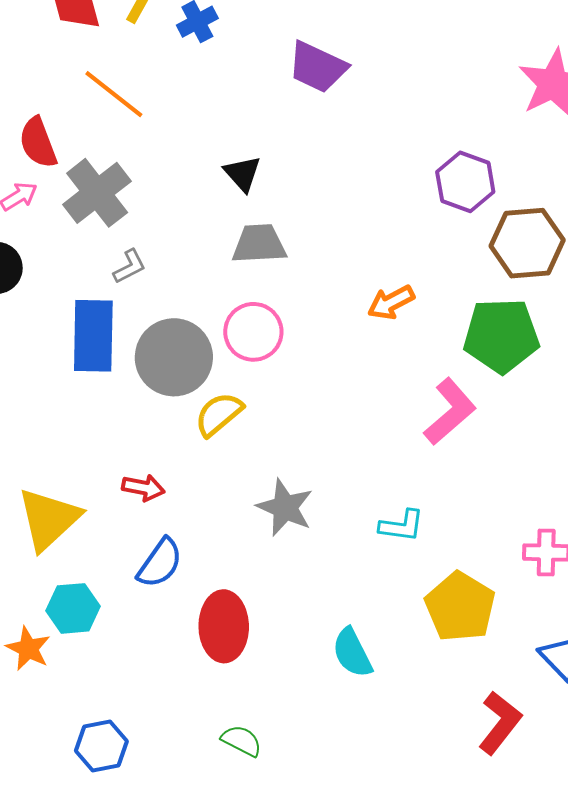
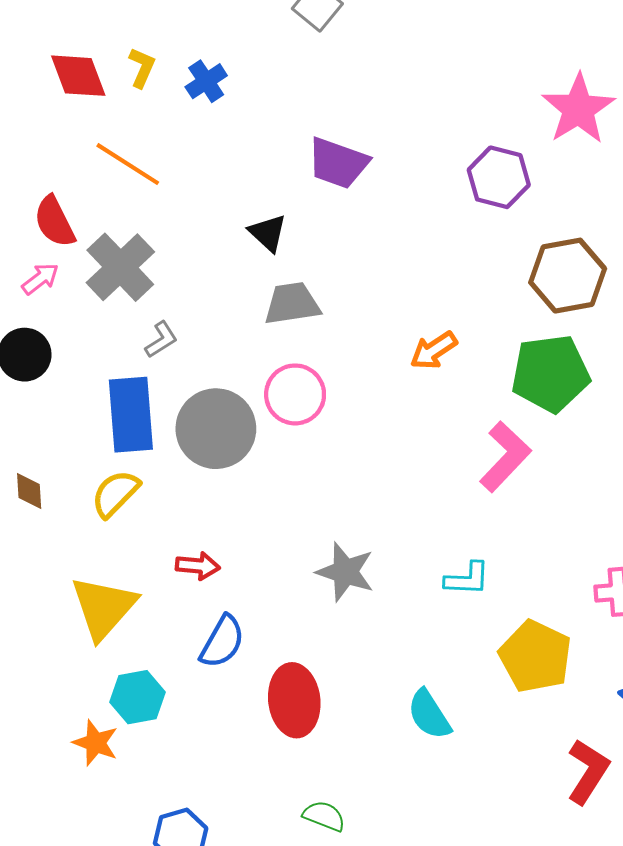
purple trapezoid: (317, 67) -> (338, 163), moved
purple hexagon: (465, 182) -> (499, 177), moved
yellow semicircle: (219, 414) -> (115, 494), moved

